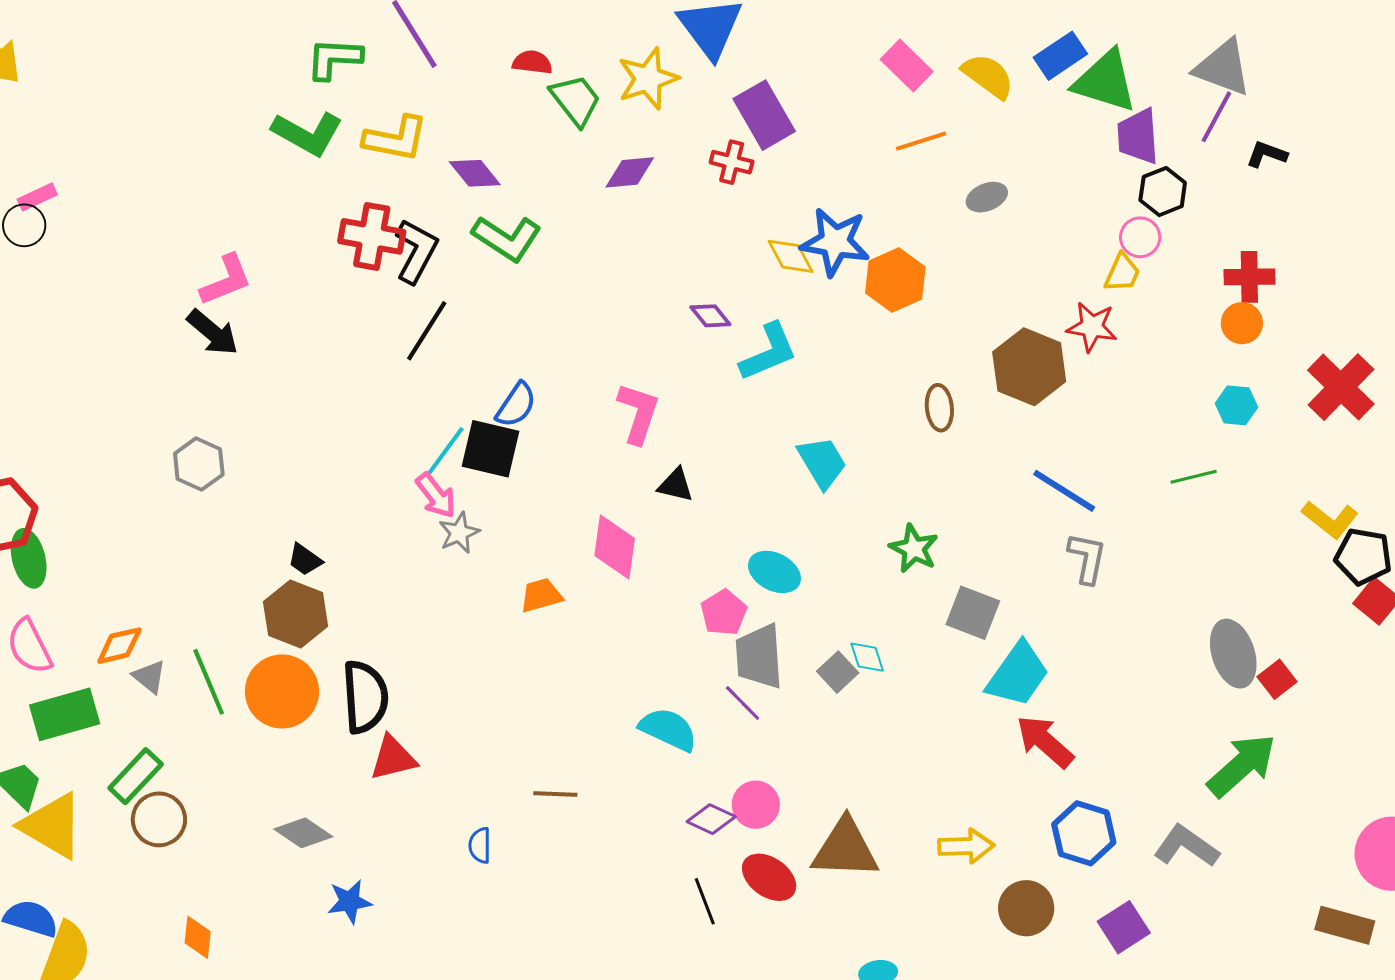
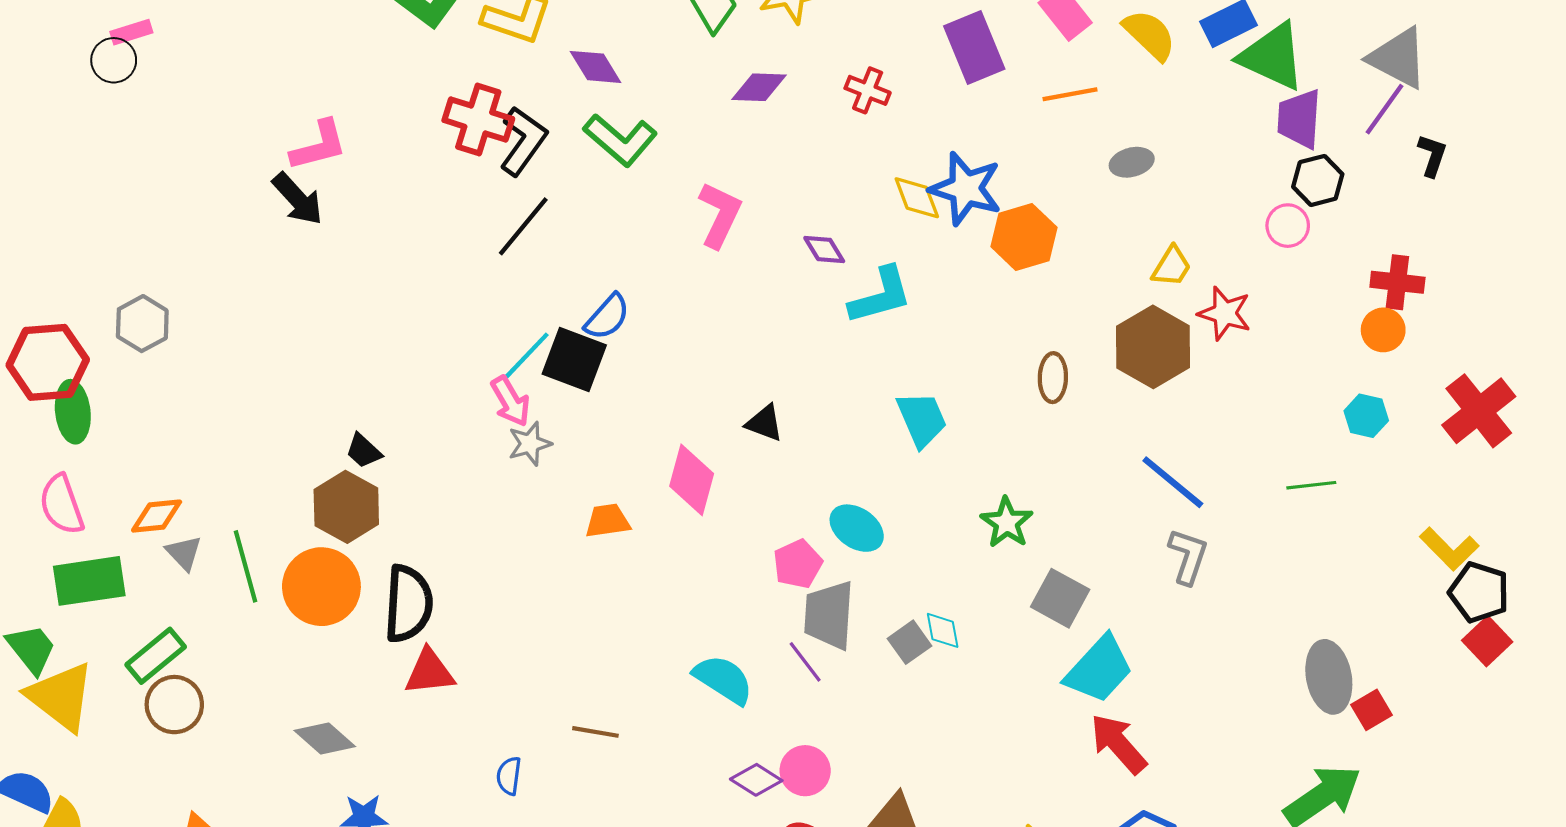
purple rectangle: (764, 115) -> (974, 48), moved
black L-shape: (1267, 154) -> (1432, 155), turned 81
yellow trapezoid: (1122, 273) -> (1172, 266), moved
pink L-shape: (638, 413) -> (720, 215), moved
gray hexagon: (199, 464) -> (142, 324), moved

